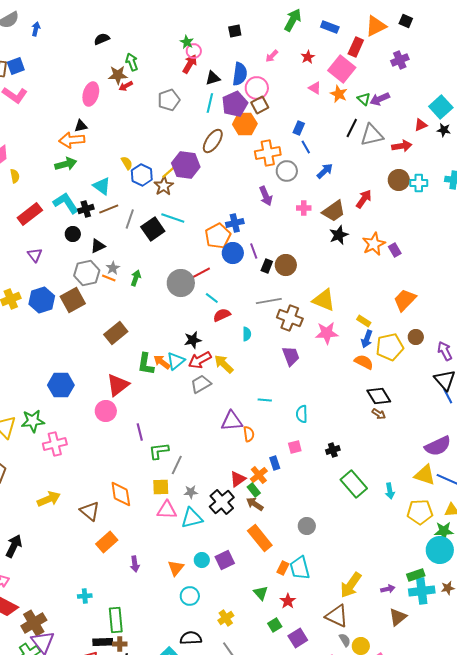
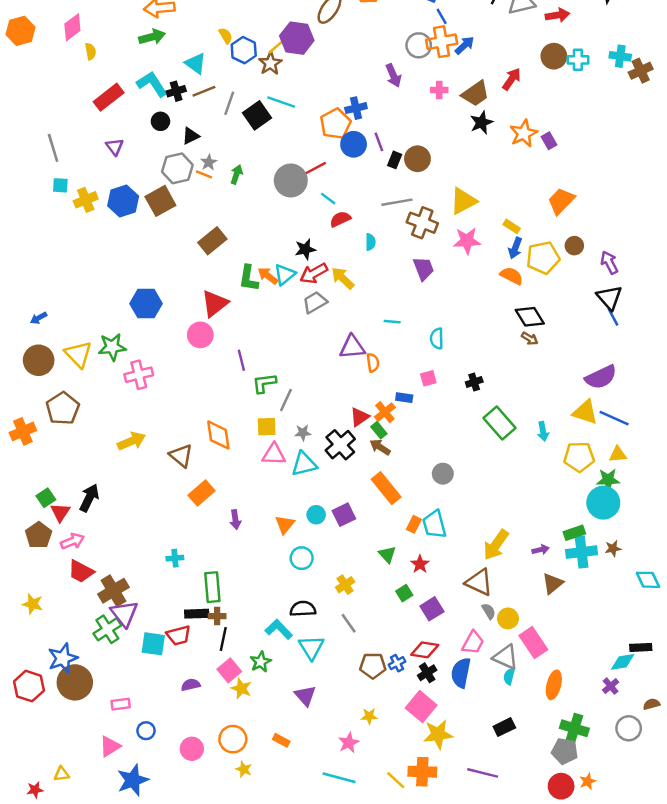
orange cross: (268, 153) -> (442, 42), moved
yellow triangle: (324, 300) -> (463, 201), turned -50
blue rectangle: (275, 463) -> (404, 398), turned -64

